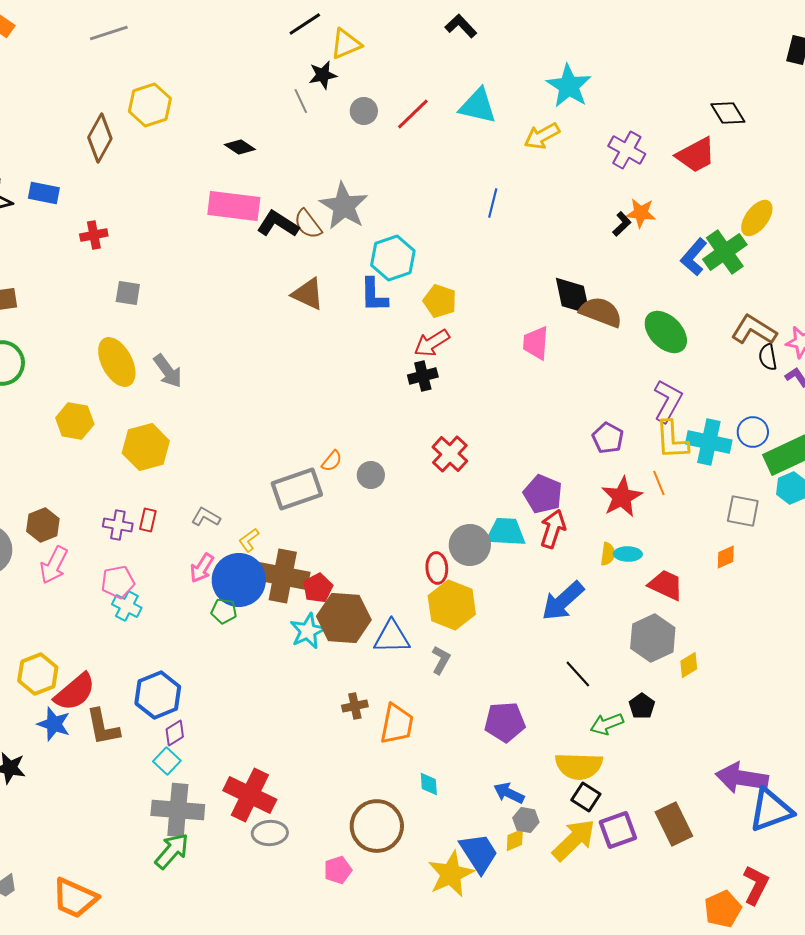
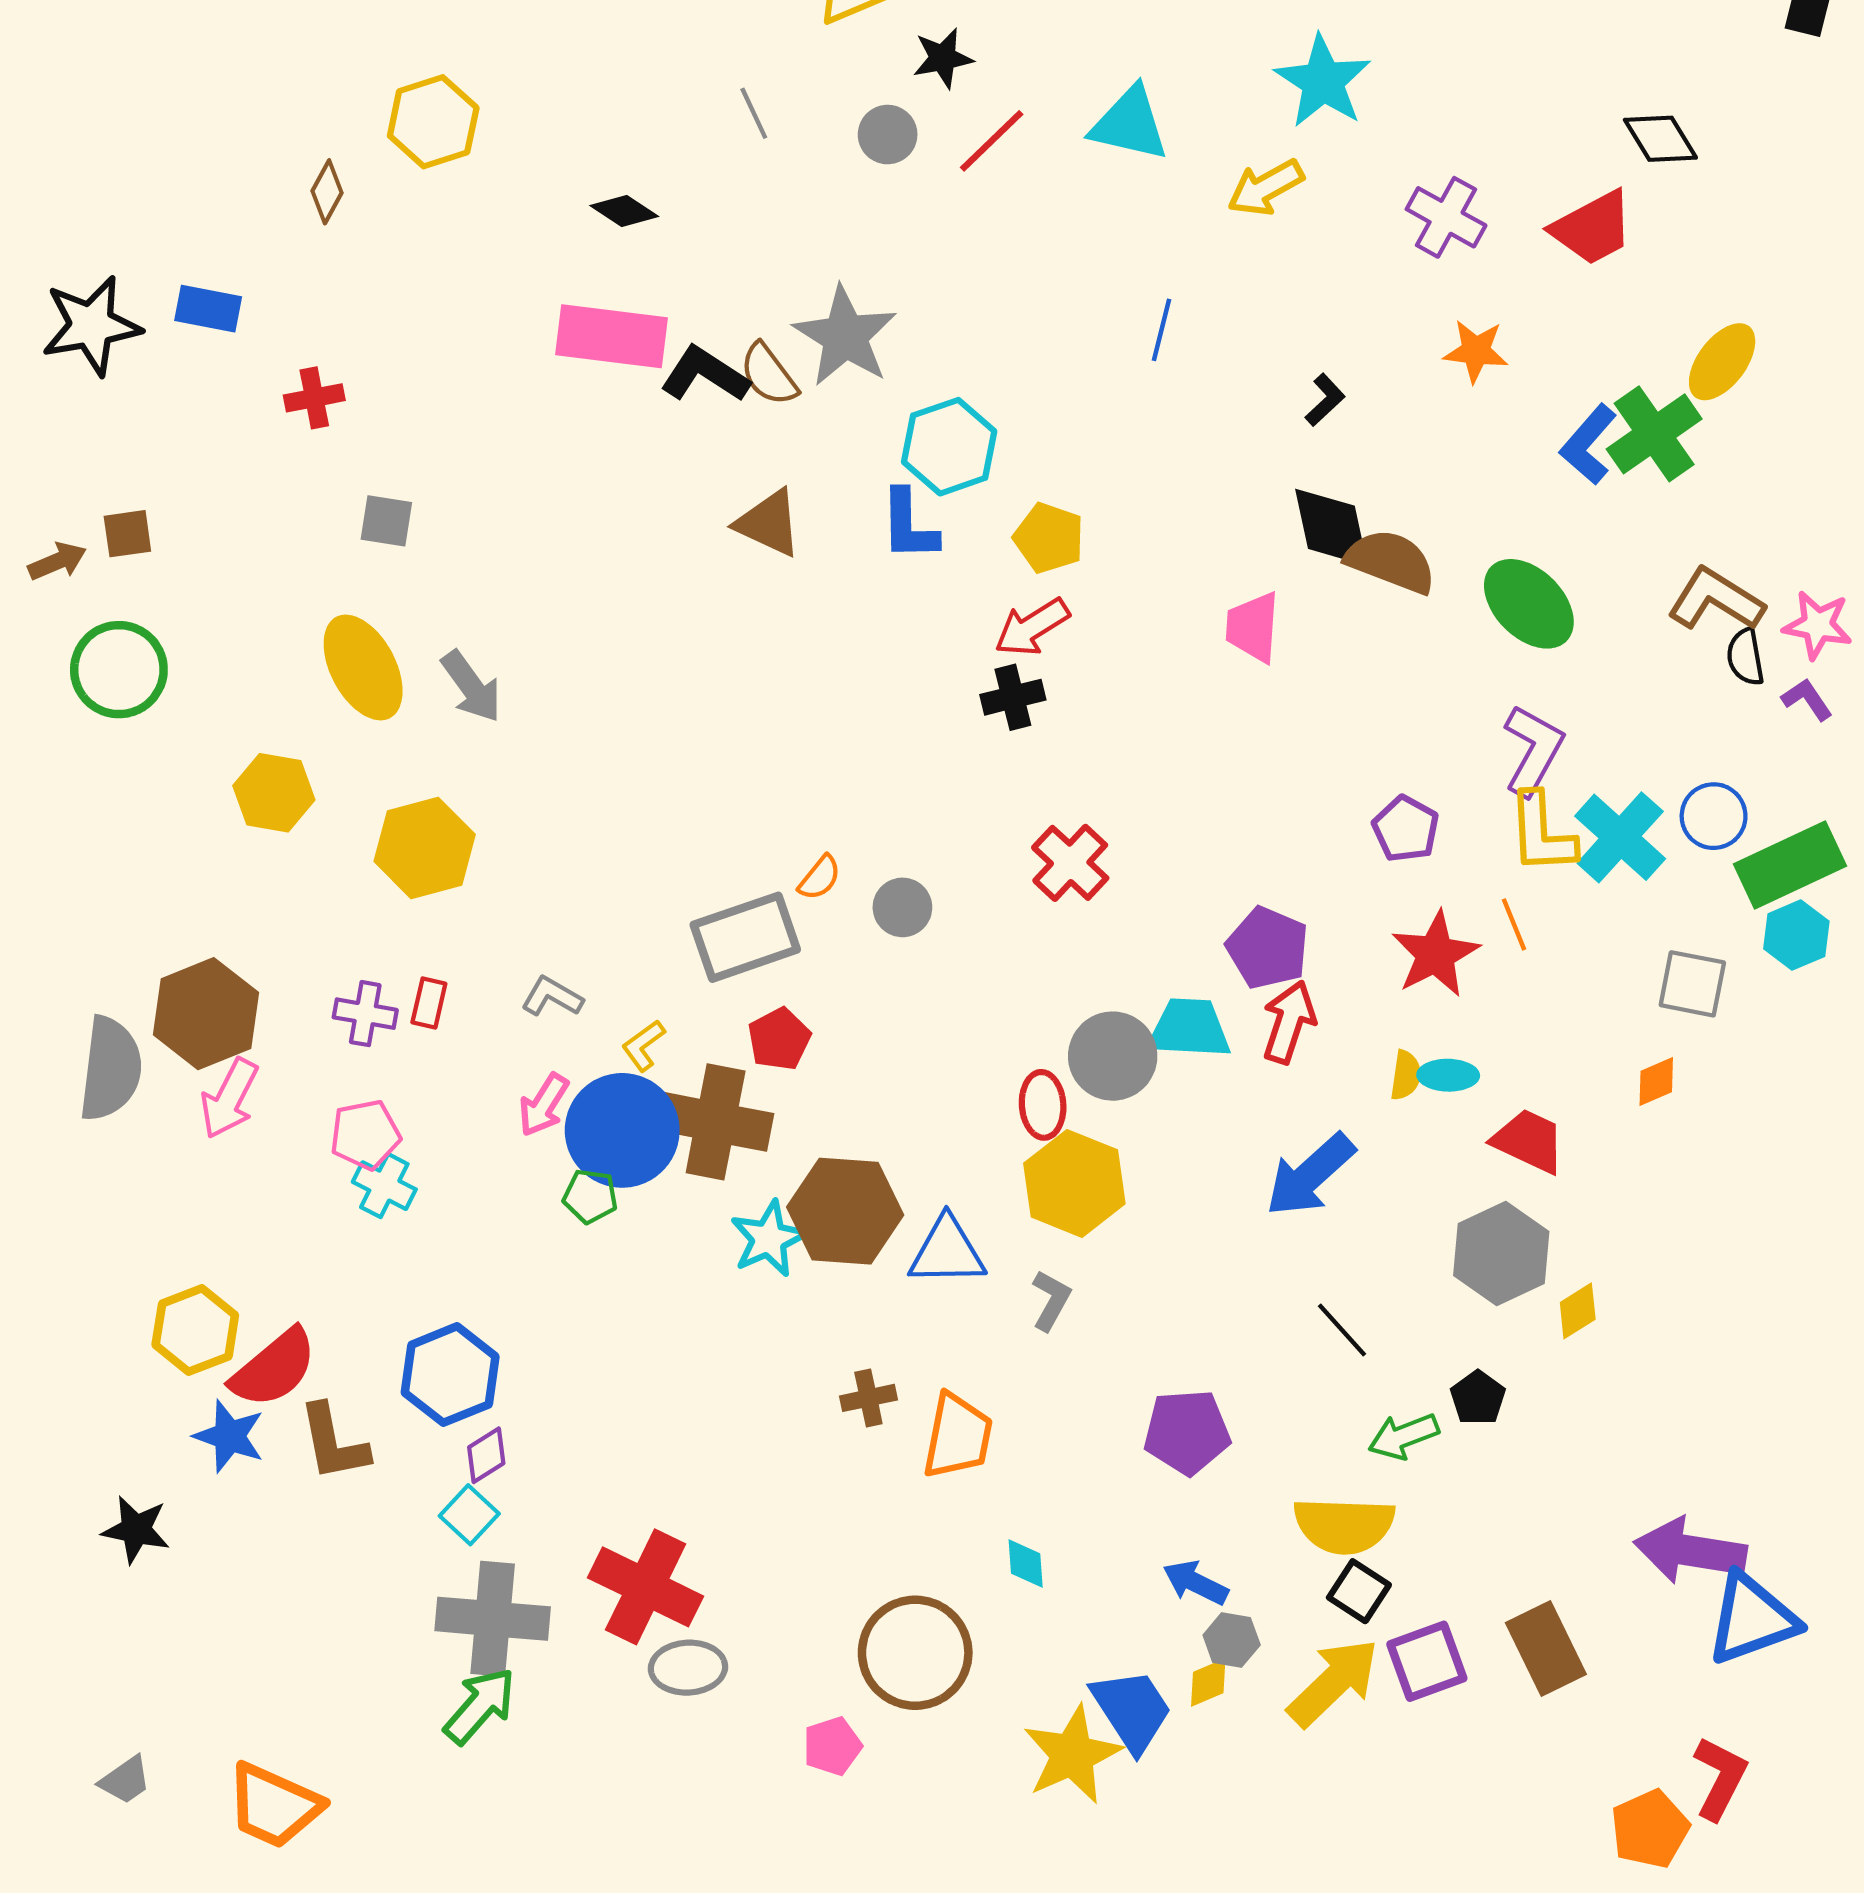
black star: (323, 75) -> (943, 58), moved
brown diamond: (100, 138) -> (327, 192), size x0.6
black L-shape: (622, 224) -> (1325, 400), moved
cyan cross: (709, 442) -> (1620, 837), turned 30
brown hexagon: (43, 525) -> (206, 1014), size x1.5
red pentagon: (318, 588) -> (779, 1039), moved

